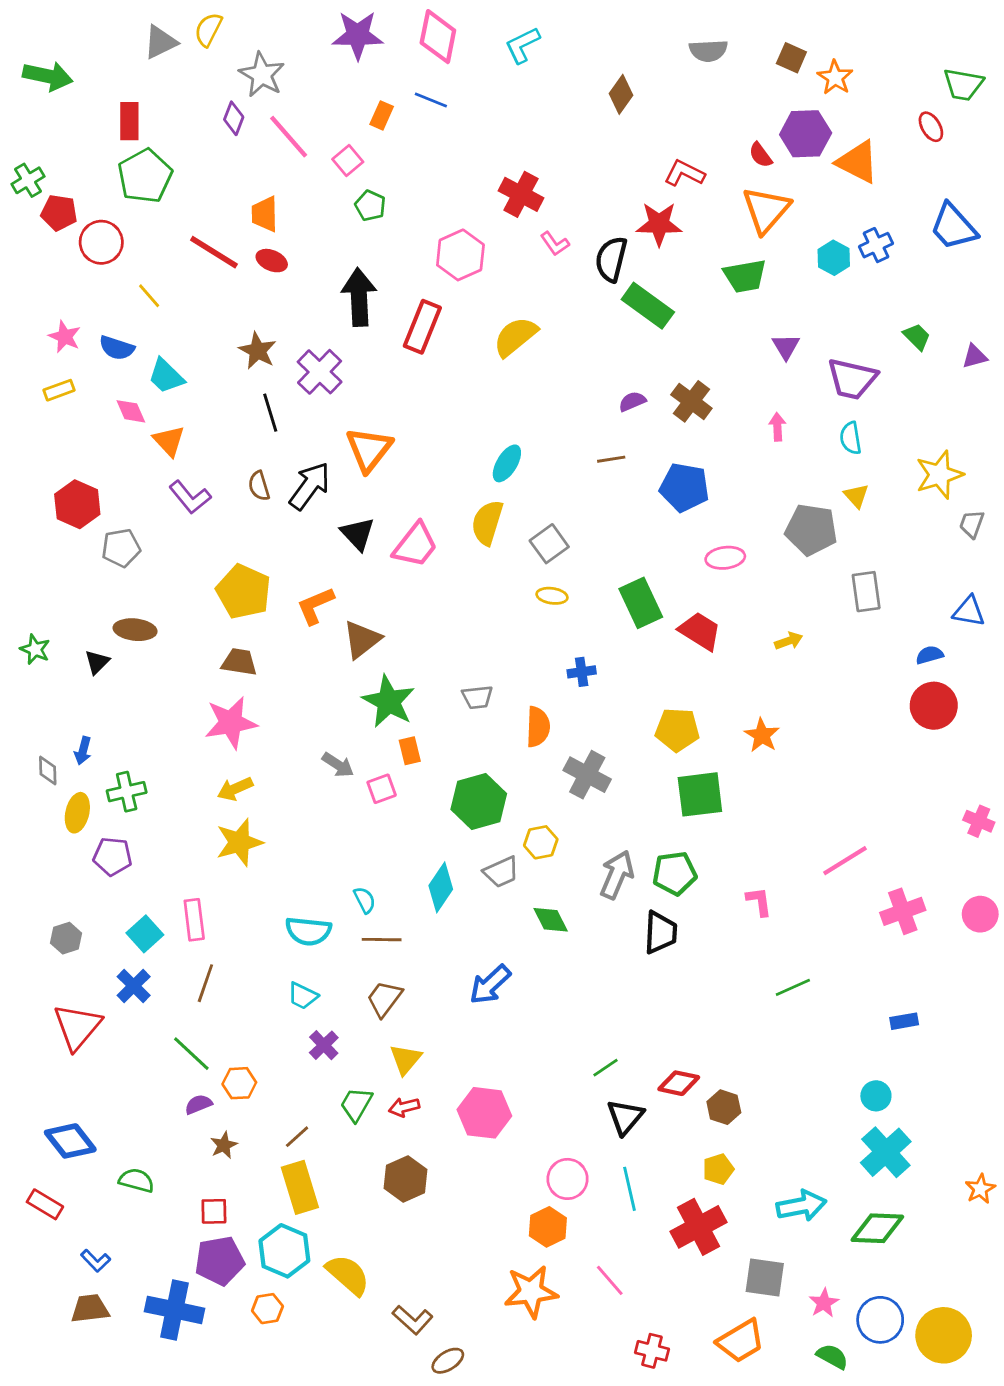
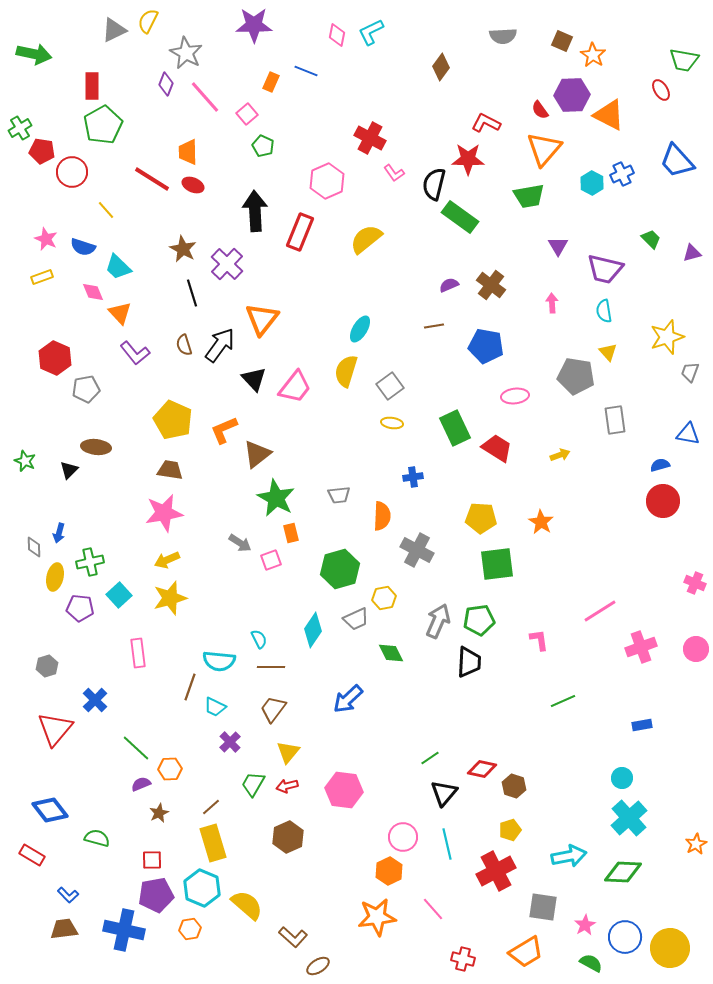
pink diamond: (438, 37) -> (337, 35), moved, size x0.6
cyan square: (145, 934) -> (119, 595), moved
brown line: (205, 983) -> (190, 687), moved

